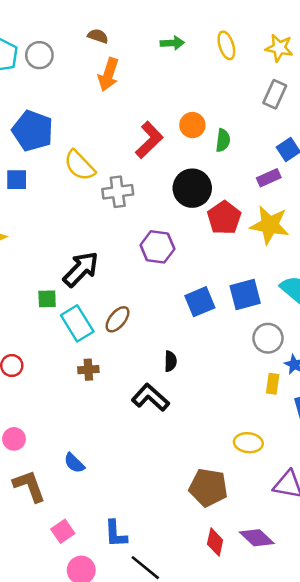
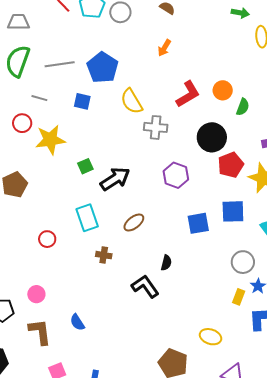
green arrow: (172, 43) -> (240, 13), moved
orange arrow: (108, 74) -> (164, 48), moved, size x0.7
blue square: (245, 295) -> (233, 211), moved
green square: (47, 299) -> (85, 166), moved, turned -35
cyan rectangle: (77, 323) -> (87, 218), moved

